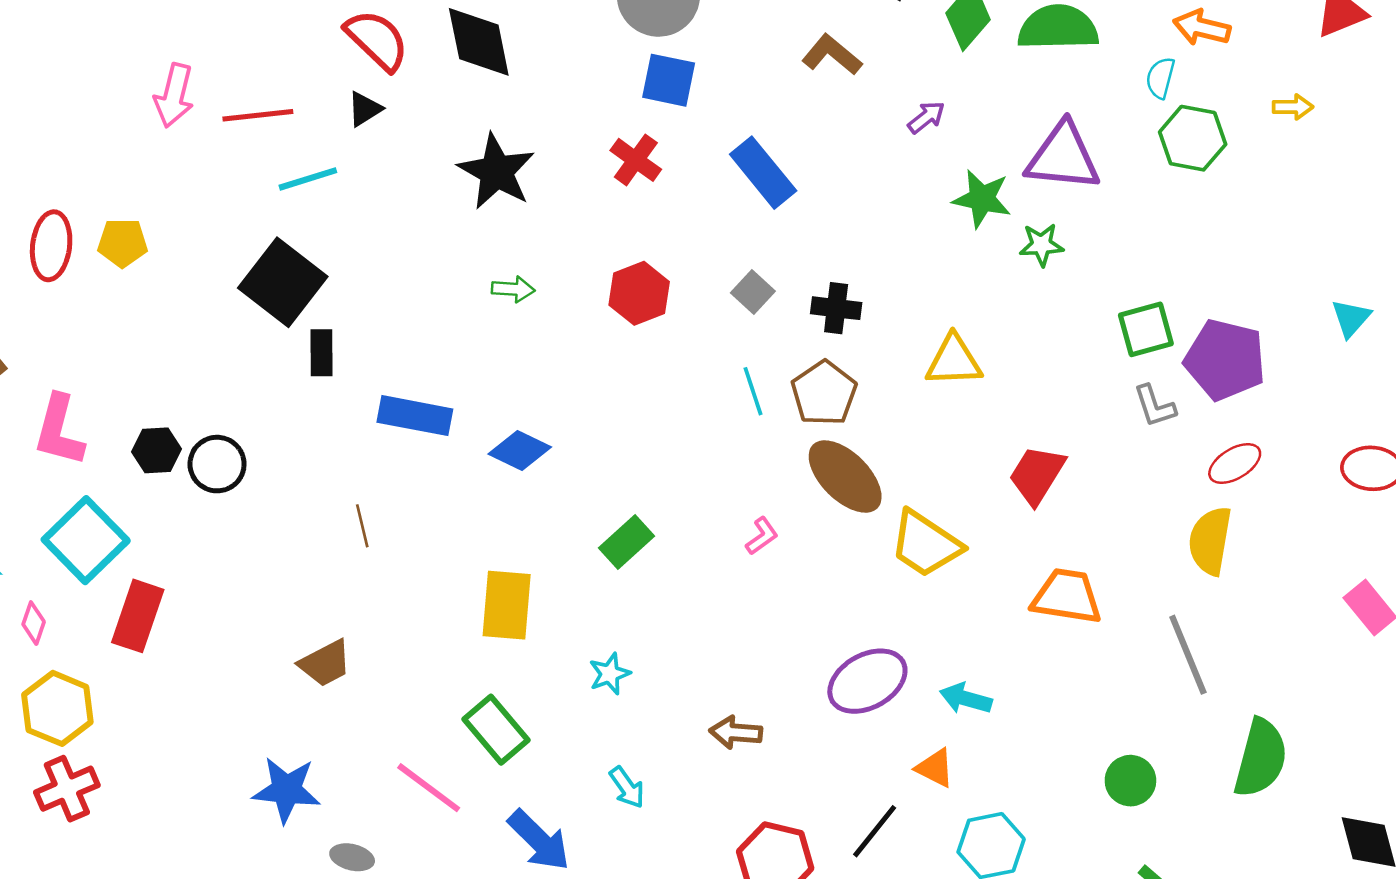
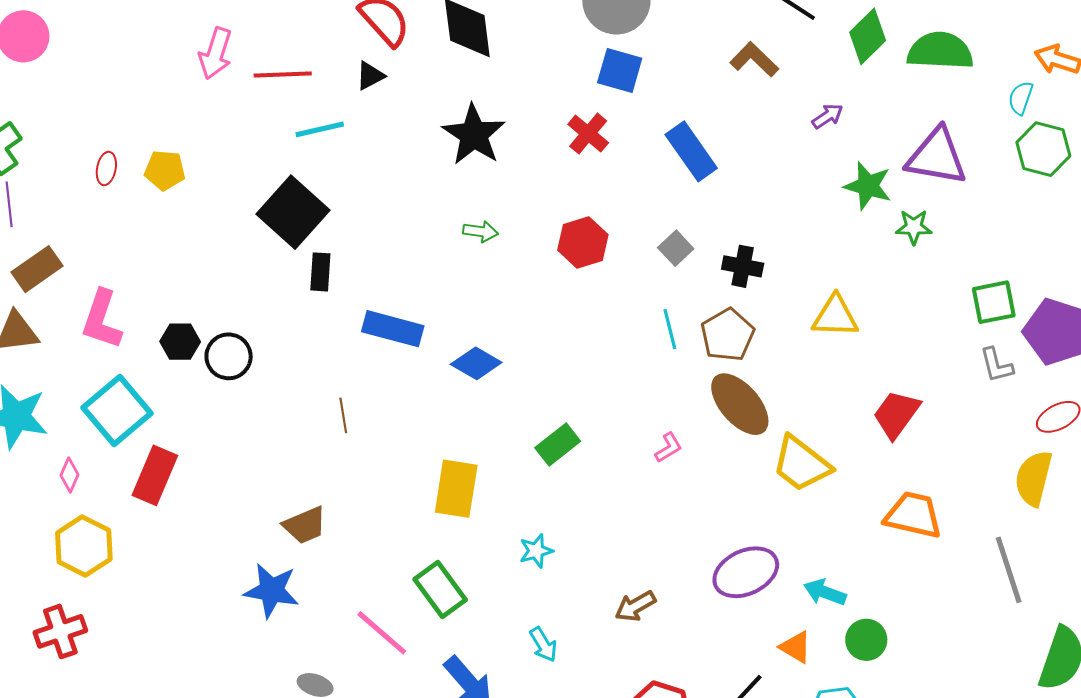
red ellipse: (51, 246) -> (106, 168), size x0.6
brown arrow: (736, 732) -> (635, 606), turned -39
green circle: (1130, 781) -> (866, 640), moved
red cross: (67, 789) -> (60, 631), moved
blue star: (286, 790) -> (272, 590), moved

